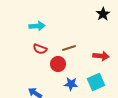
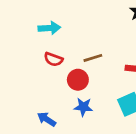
blue star: (71, 84) -> (83, 107), moved

